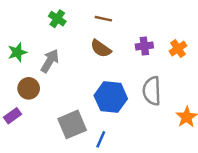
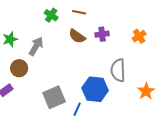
green cross: (57, 19) -> (51, 15), moved
purple cross: (144, 46) -> (102, 34), moved
blue hexagon: (111, 97) -> (95, 89), moved

